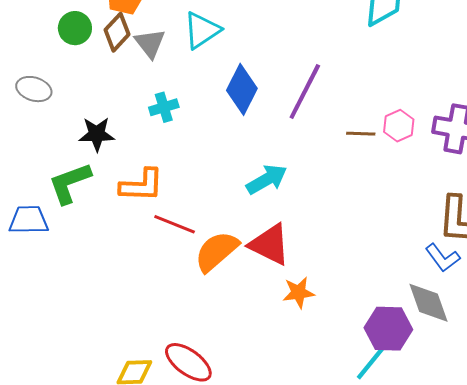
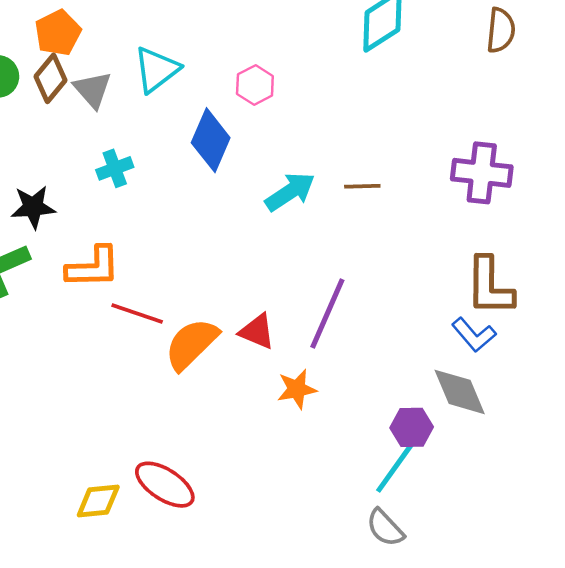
purple line: (305, 91) -> (327, 313), moved
pink hexagon: (399, 126) -> (255, 85), moved
cyan arrow: (267, 179) -> (290, 192), moved
red triangle: (270, 244) -> (257, 331), size x0.7
purple hexagon: (388, 329) -> (412, 427), size x0.7

